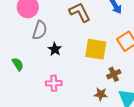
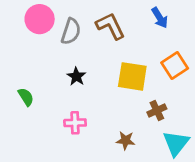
gray semicircle: (40, 30) -> (71, 31), moved
brown star: (101, 94) -> (126, 141), moved

